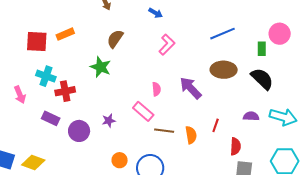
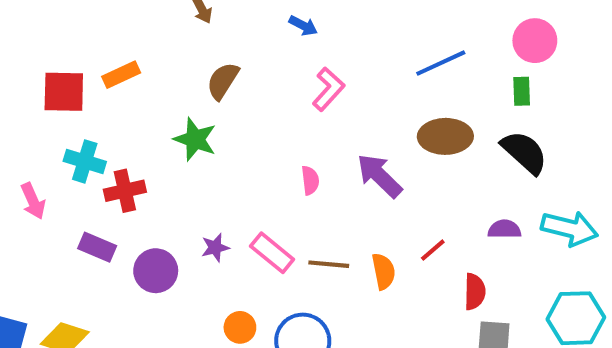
pink circle: (280, 34) -> (535, 41), moved
pink rectangle: (143, 111) -> (272, 253), moved
red line: (216, 125) -> (433, 250), turned 32

